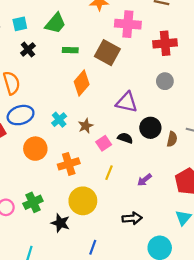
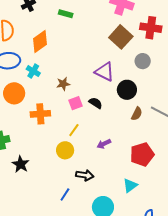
brown square: (107, 53) -> (121, 37), moved
orange diamond: (82, 83) -> (40, 42), moved
cyan cross: (59, 120) -> (33, 71), moved, turned -32
black circle: (150, 128) -> (127, 90), moved
yellow circle: (83, 201) -> (65, 150), moved, size x0.7
blue line: (93, 247) -> (65, 194), moved

